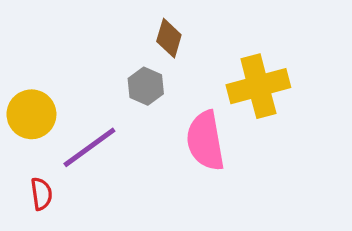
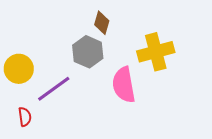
gray hexagon: (146, 86) -> (88, 52), size x1.4

